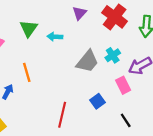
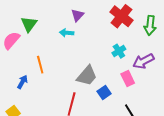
purple triangle: (79, 13) -> (77, 15), moved
green triangle: (29, 28) -> (29, 24), moved
gray trapezoid: (87, 61) -> (87, 76), moved

